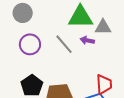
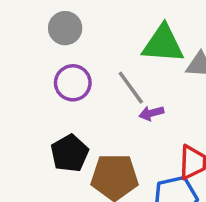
purple arrow: (87, 40) -> (151, 113), moved, turned -32

